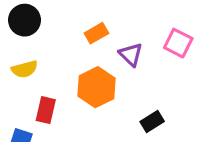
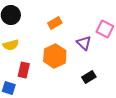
purple triangle: (131, 54) -> (84, 43), moved

